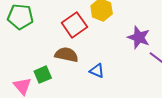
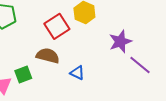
purple star: (139, 37) -> (120, 42), turned 30

